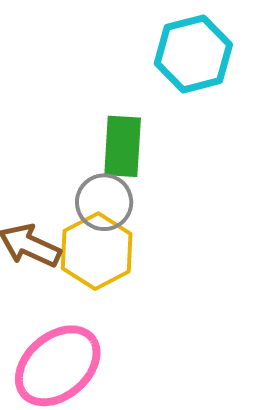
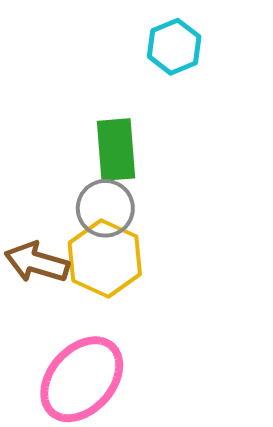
cyan hexagon: (193, 54) -> (174, 47), size x0.7

